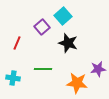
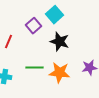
orange star: (77, 83) -> (60, 73), moved

